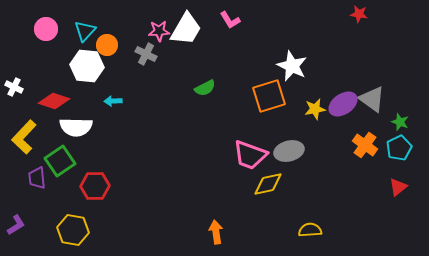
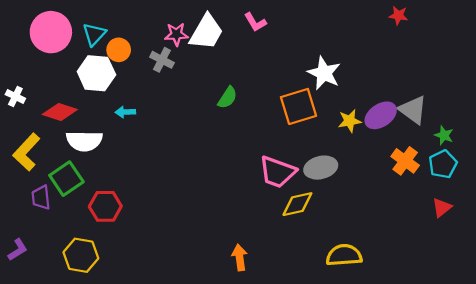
pink circle: (46, 29) -> (51, 32), size x1.6
green semicircle: (205, 88) -> (227, 98), turned -30
yellow semicircle: (310, 230) -> (344, 255), size x1.4

